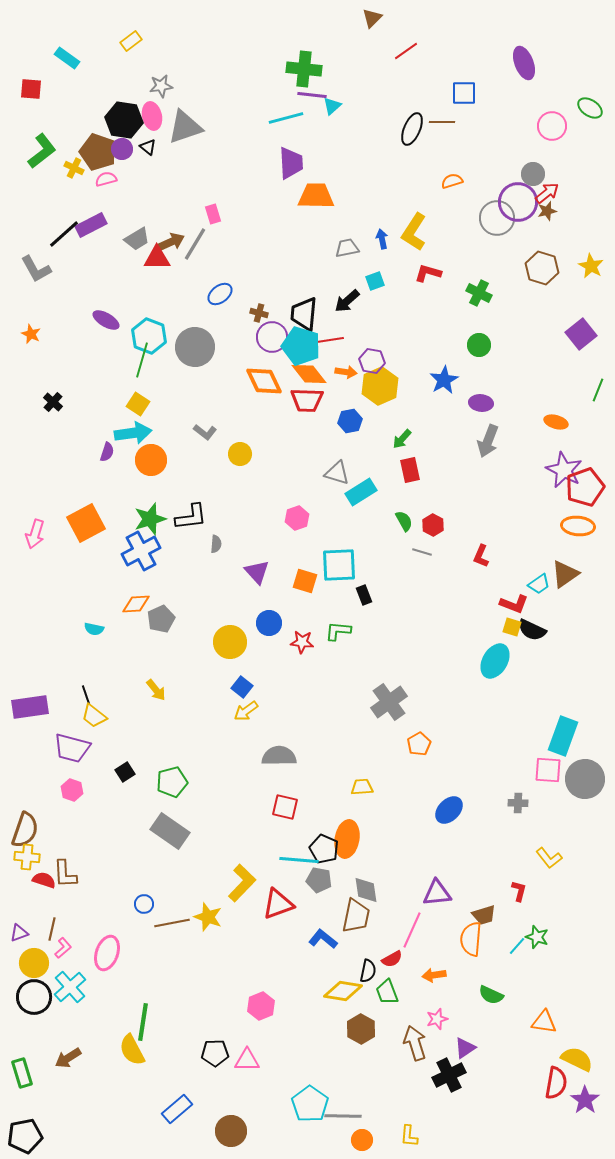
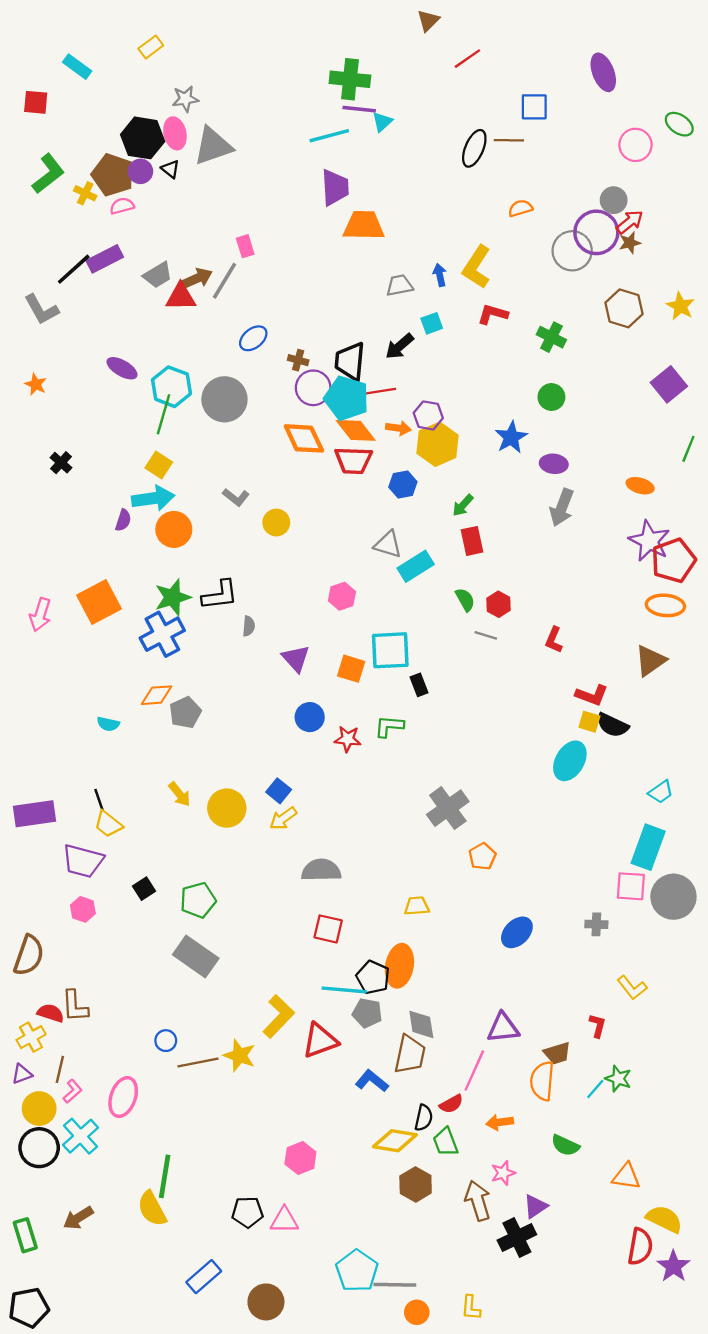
cyan trapezoid: (539, 584) -> (661, 792), moved
yellow circle: (230, 642) -> (227, 808), moved
yellow cross: (27, 857) -> (31, 1037), moved, turned -35

